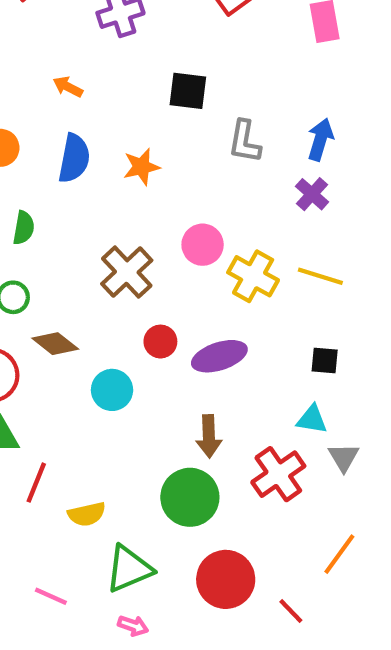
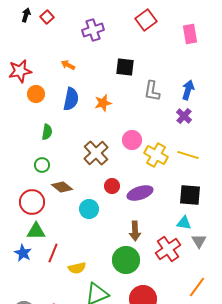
black square: (325, 360) -> (190, 195), size x1.6

